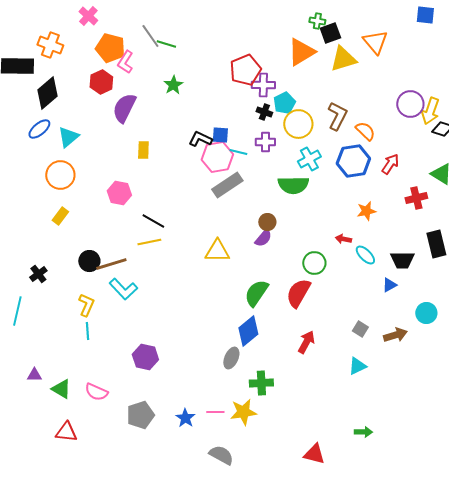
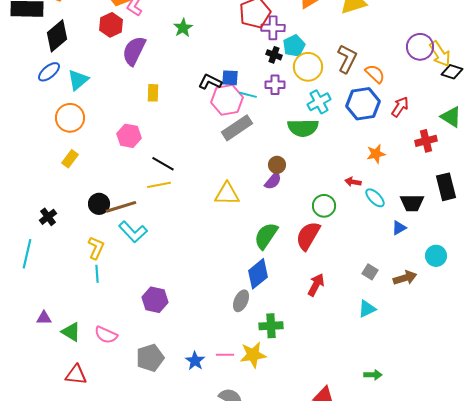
yellow arrow: (430, 111) -> (440, 54), turned -52

